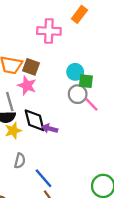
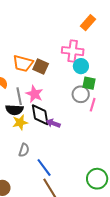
pink cross: (49, 31) -> (73, 51), moved
cyan circle: (75, 72) -> (81, 66), moved
pink star: (27, 86) -> (34, 94), moved
pink line: (92, 105) -> (93, 105), turned 56

